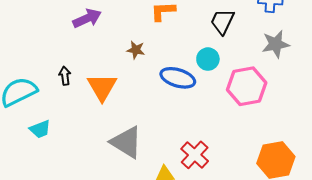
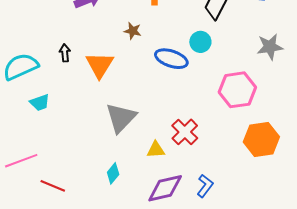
gray star: (276, 44) -> (270, 47), moved
pink hexagon: (247, 86) -> (237, 90), moved
gray triangle: (126, 142) -> (121, 118), turned 40

